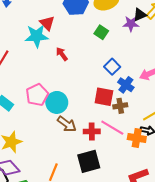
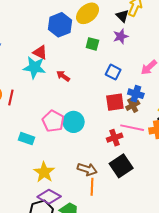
black triangle: (140, 15) -> (122, 16), turned -32
purple star: (131, 24) -> (121, 36), moved
cyan star: (37, 36) -> (34, 67), turned 30
blue cross: (126, 85) -> (136, 94), moved
brown arrow: (67, 124) -> (87, 169), moved

